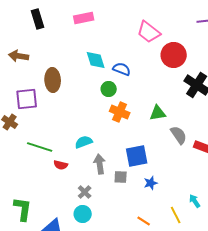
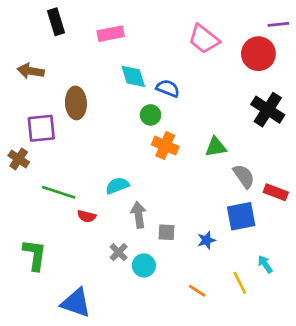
pink rectangle: (84, 18) -> (111, 34), moved
red circle: (174, 55) -> (258, 54), moved
blue square: (137, 156) -> (241, 216), moved
green L-shape: (23, 209) -> (35, 255), moved
cyan circle: (83, 214) -> (144, 265), moved

